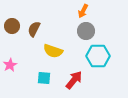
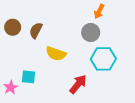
orange arrow: (83, 11) -> (99, 11), moved
pink star: (10, 65) -> (11, 87), moved
cyan square: (44, 78) -> (28, 77), moved

